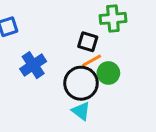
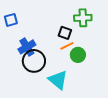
black circle: (81, 83) -> (34, 61), moved
cyan triangle: (81, 111) -> (58, 80), size x1.5

